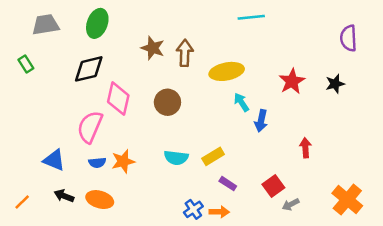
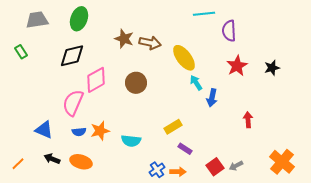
purple semicircle: (349, 38) -> (229, 31), moved
brown arrow: (185, 53) -> (150, 43), turned 100
yellow ellipse: (227, 71) -> (184, 58), turned 64
pink diamond: (118, 99) -> (96, 80), turned 48
cyan semicircle: (176, 158) -> (131, 141), moved
red square: (273, 186) -> (215, 167), moved

